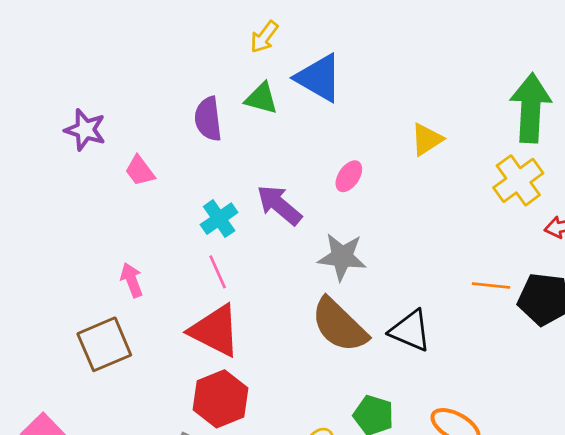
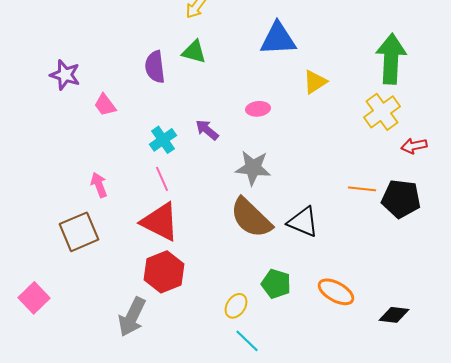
blue triangle: (319, 78) -> (278, 39), moved, turned -33
pink ellipse: (349, 176) -> (258, 109), turned 50
purple arrow: (279, 205) -> (207, 130), size x0.7

